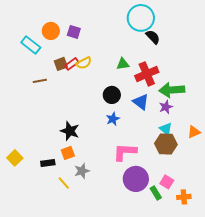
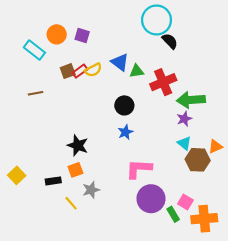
brown line: (40, 81) -> (36, 93), moved
blue triangle: (141, 102) -> (120, 62), moved
brown hexagon: (166, 144) -> (198, 160), moved
orange cross: (184, 197) -> (204, 219), size x1.6

